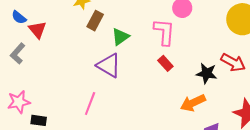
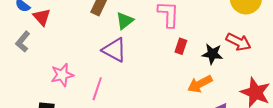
red rectangle: (165, 63) -> (181, 46), moved, turned 63
pink star: (19, 102) -> (62, 75), moved

